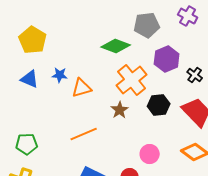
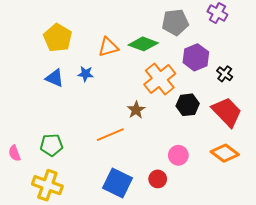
orange triangle: (82, 88) -> (108, 47), moved
brown star: (120, 110) -> (136, 110), moved

